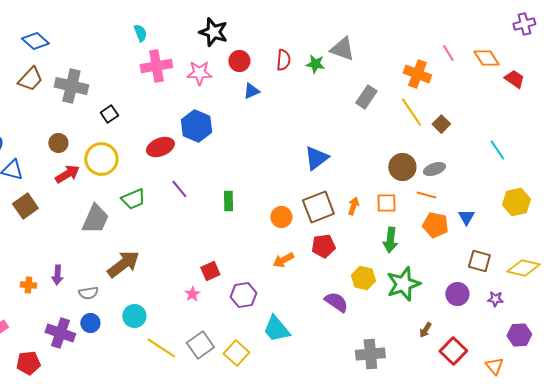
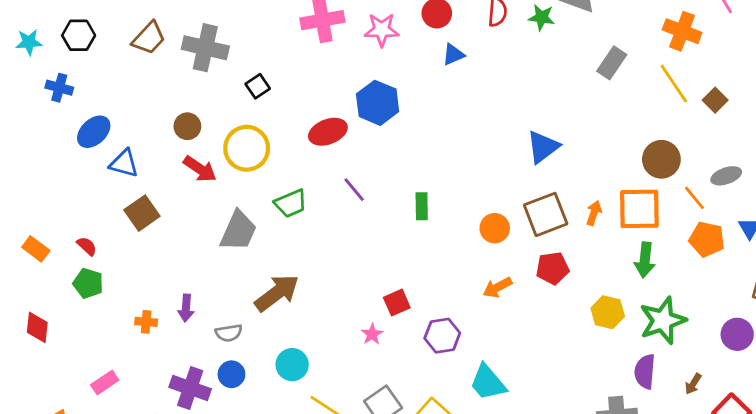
gray ellipse: (434, 169) -> (726, 176), moved
red arrow: (67, 174) -> (200, 169), turned 65
orange line: (426, 195) -> (694, 198), turned 36
orange square: (386, 203) -> (639, 209), size x1.6
purple semicircle: (336, 302) -> (645, 371), moved, turned -120

